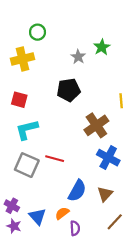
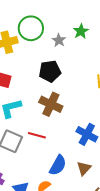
green circle: (38, 32) -> (31, 28), moved, size x1.6
brown cross: (96, 125) -> (51, 104), moved, turned -30

